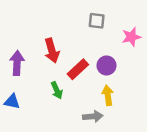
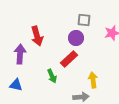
red arrow: (52, 51) -> (37, 36), moved
purple circle: (106, 65) -> (76, 38), moved

